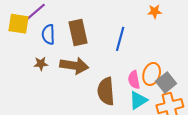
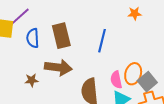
brown star: (41, 64) -> (32, 80), moved

